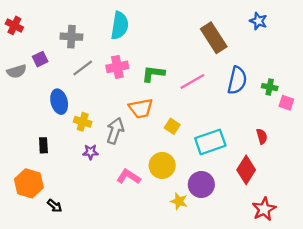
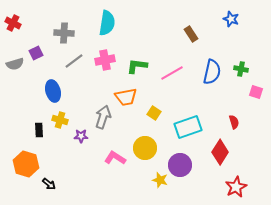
brown rectangle: (214, 38) -> (191, 34), size x0.6
green cross: (270, 87) -> (241, 69), moved
yellow cross: (83, 122) -> (60, 120), moved

